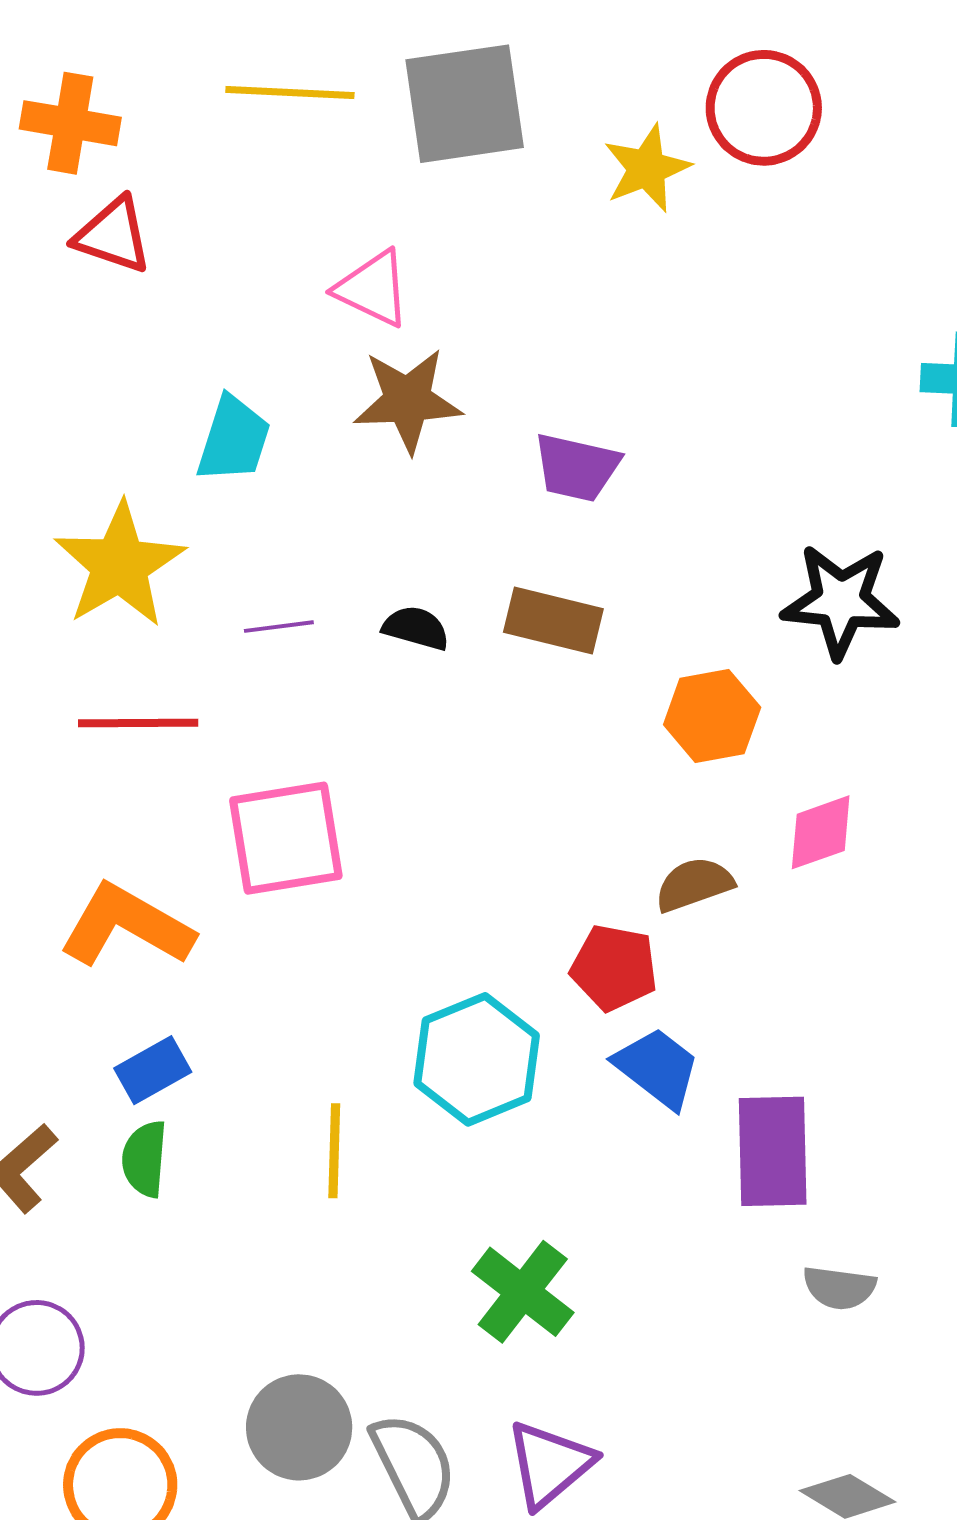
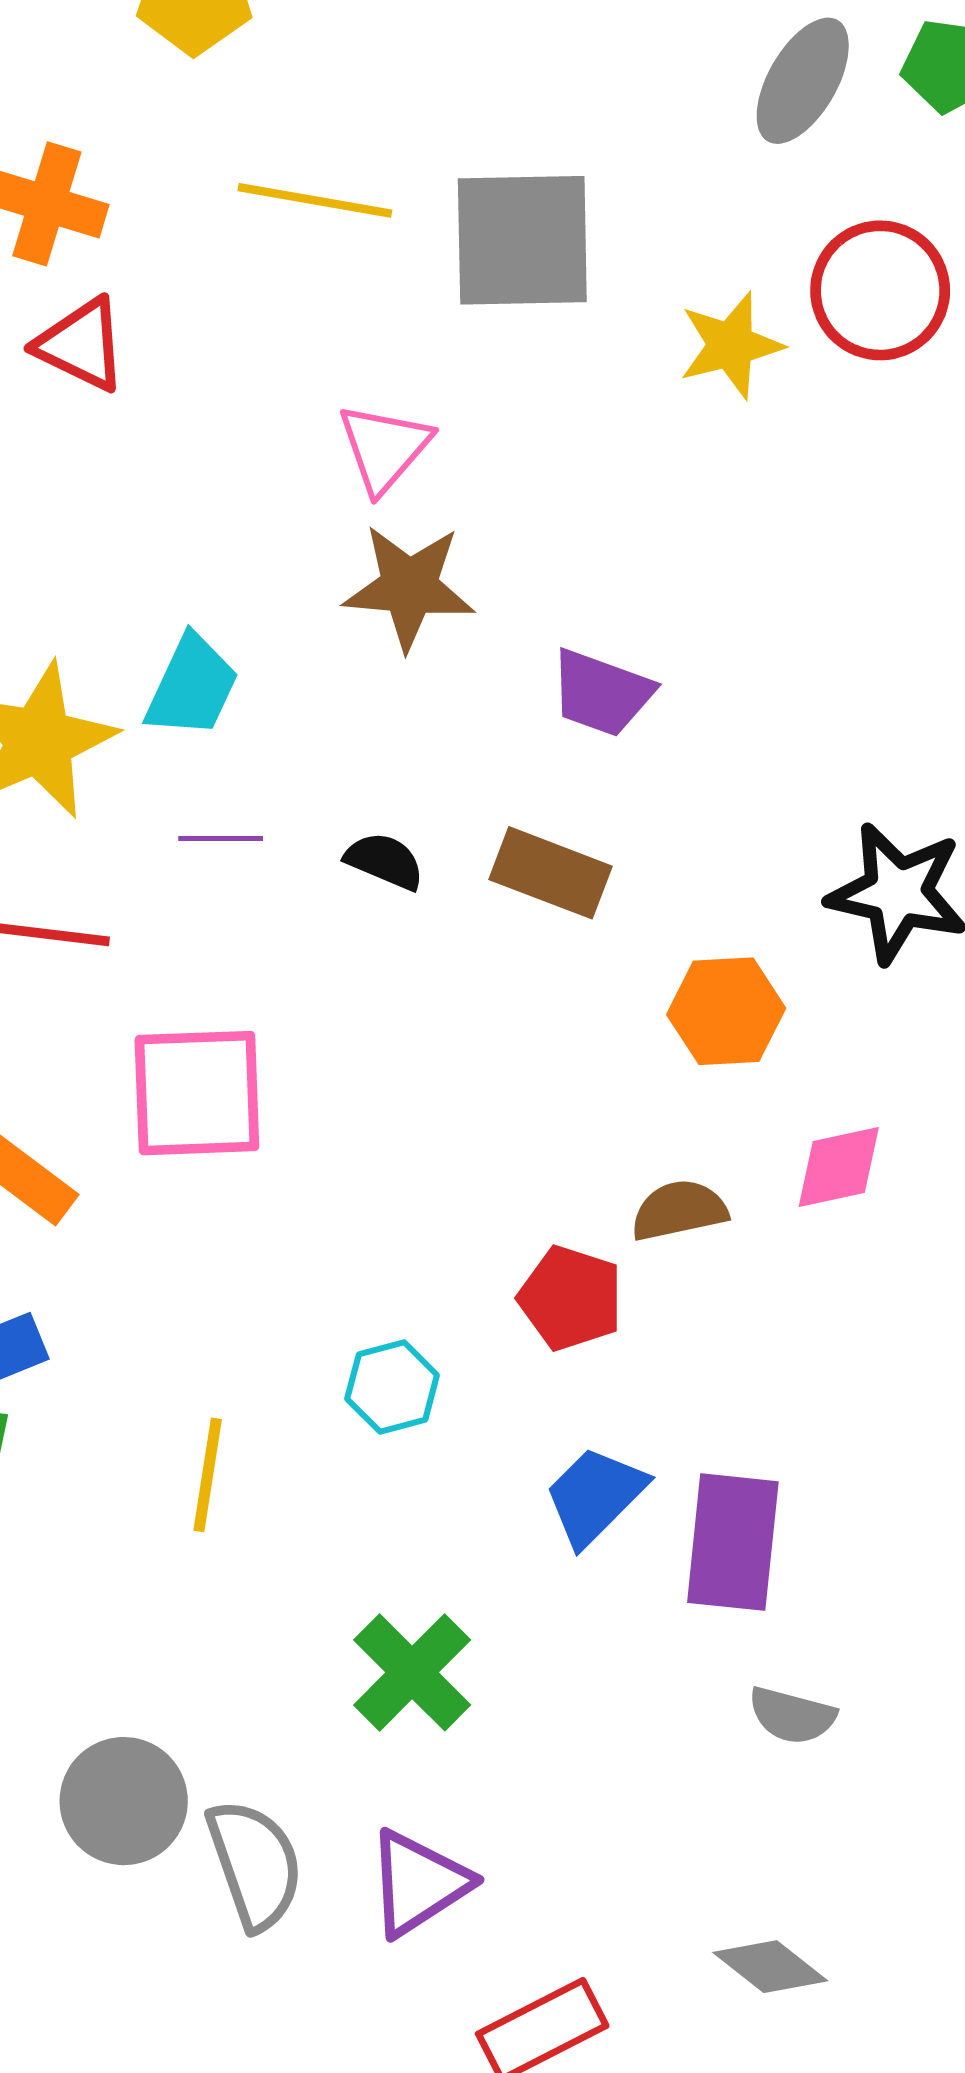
pink triangle: (373, 289) -> (384, 448), turned 38
cyan trapezoid: (234, 439) -> (192, 686), moved
cyan hexagon: (477, 1059) -> (392, 1387), size x0.6
blue trapezoid: (657, 1068) -> (595, 1496), moved, turned -90

